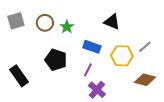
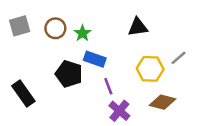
black triangle: (112, 22) -> (138, 27), turned -30
blue rectangle: (92, 47) -> (95, 59), moved
purple line: (88, 70) -> (108, 86), turned -48
brown diamond: (145, 80) -> (162, 102), moved

